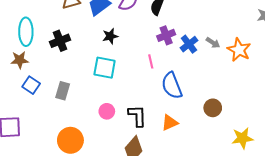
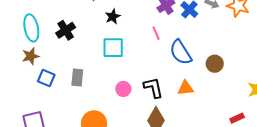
brown circle: (213, 108) -> (215, 64), moved
orange triangle: (170, 123) -> (186, 88), turned 30

